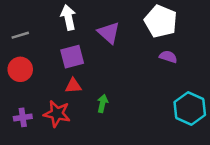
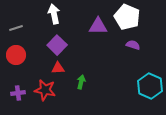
purple triangle: (109, 33) -> (98, 26), moved, turned -42
purple square: (72, 57) -> (57, 45), turned -30

